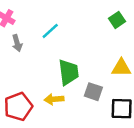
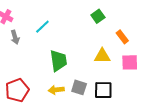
gray square: (93, 92) -> (79, 87), moved
yellow arrow: (54, 99) -> (56, 90), moved

